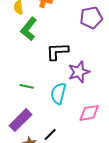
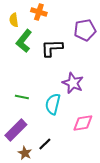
black L-shape: (57, 51) -> (52, 48), moved
purple star: (79, 72) -> (73, 83), turned -30

